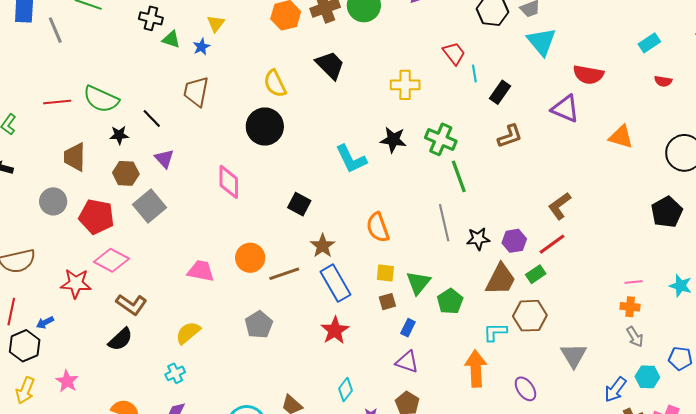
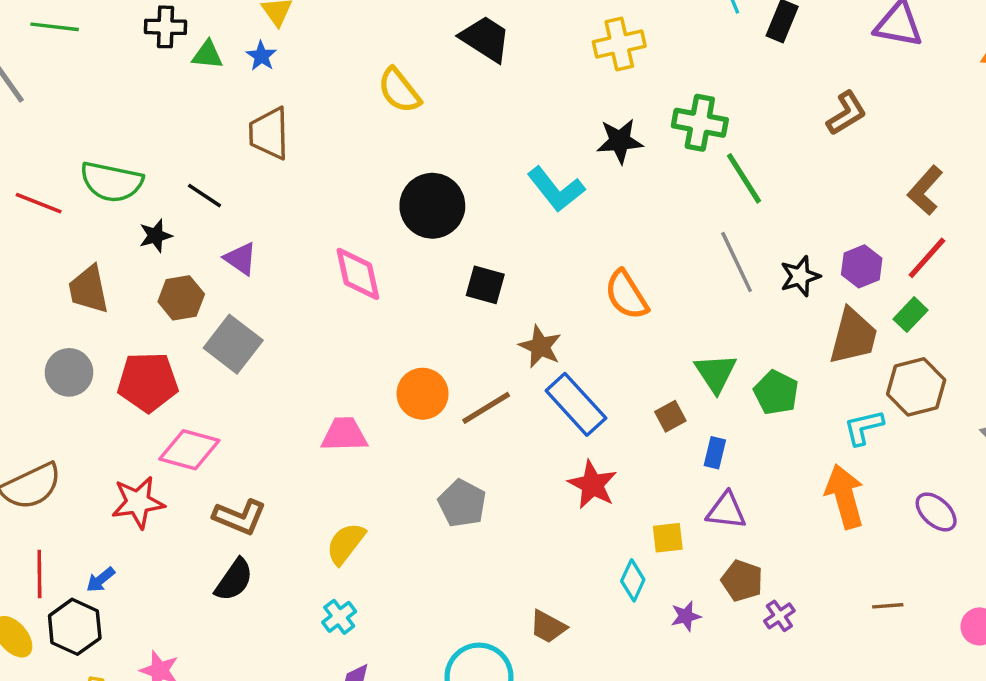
red line: (57, 102) -> (39, 203), turned 40
black circle: (265, 127) -> (432, 206), moved
brown L-shape: (510, 136) -> (846, 113), moved
yellow square: (385, 273) -> (668, 538), moved

